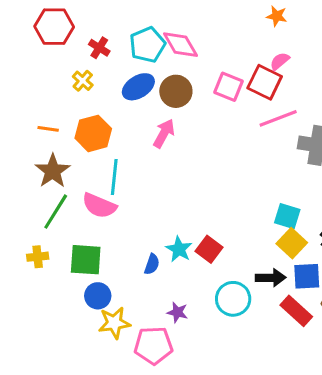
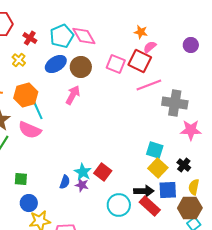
orange star: (277, 16) -> (141, 32), moved
cyan line: (114, 177) -> (37, 108), moved, turned -30
pink semicircle: (99, 206) -> (30, 130), moved
green square: (86, 260) -> (21, 179), size x0.6
red rectangle: (296, 311) -> (150, 206), moved
purple star: (177, 312) -> (82, 185), moved

